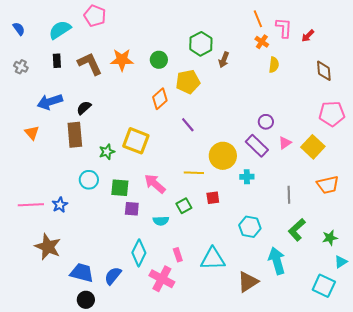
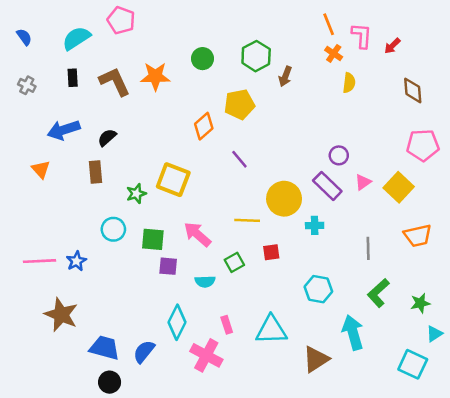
green circle: (159, 60) -> (203, 59), moved
brown rectangle: (75, 135) -> (96, 172), size x0.7

